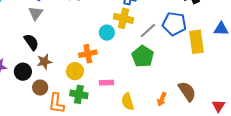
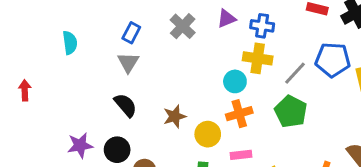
orange cross: (88, 54) -> (239, 114), moved
brown star: (44, 62) -> (175, 116), moved
yellow circle: (75, 71) -> (208, 134), moved

